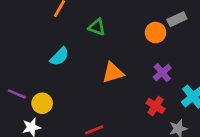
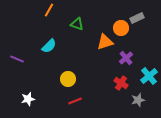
orange triangle: (113, 73) -> (105, 42), moved
purple line: (17, 94) -> (17, 59), moved
yellow circle: (42, 103) -> (68, 79), moved

